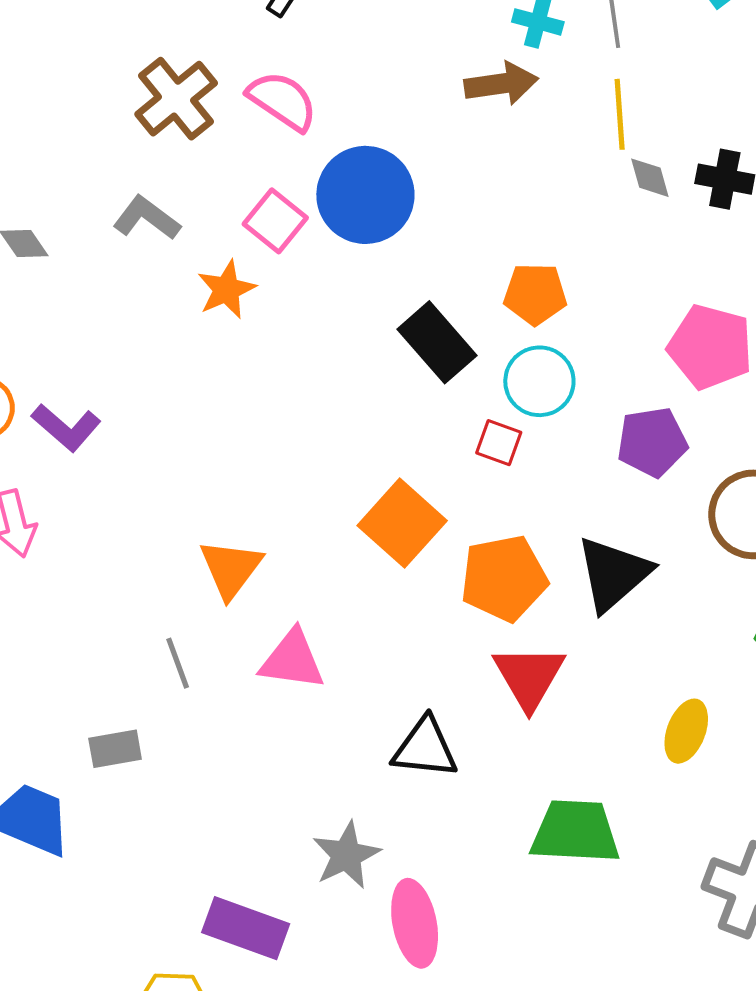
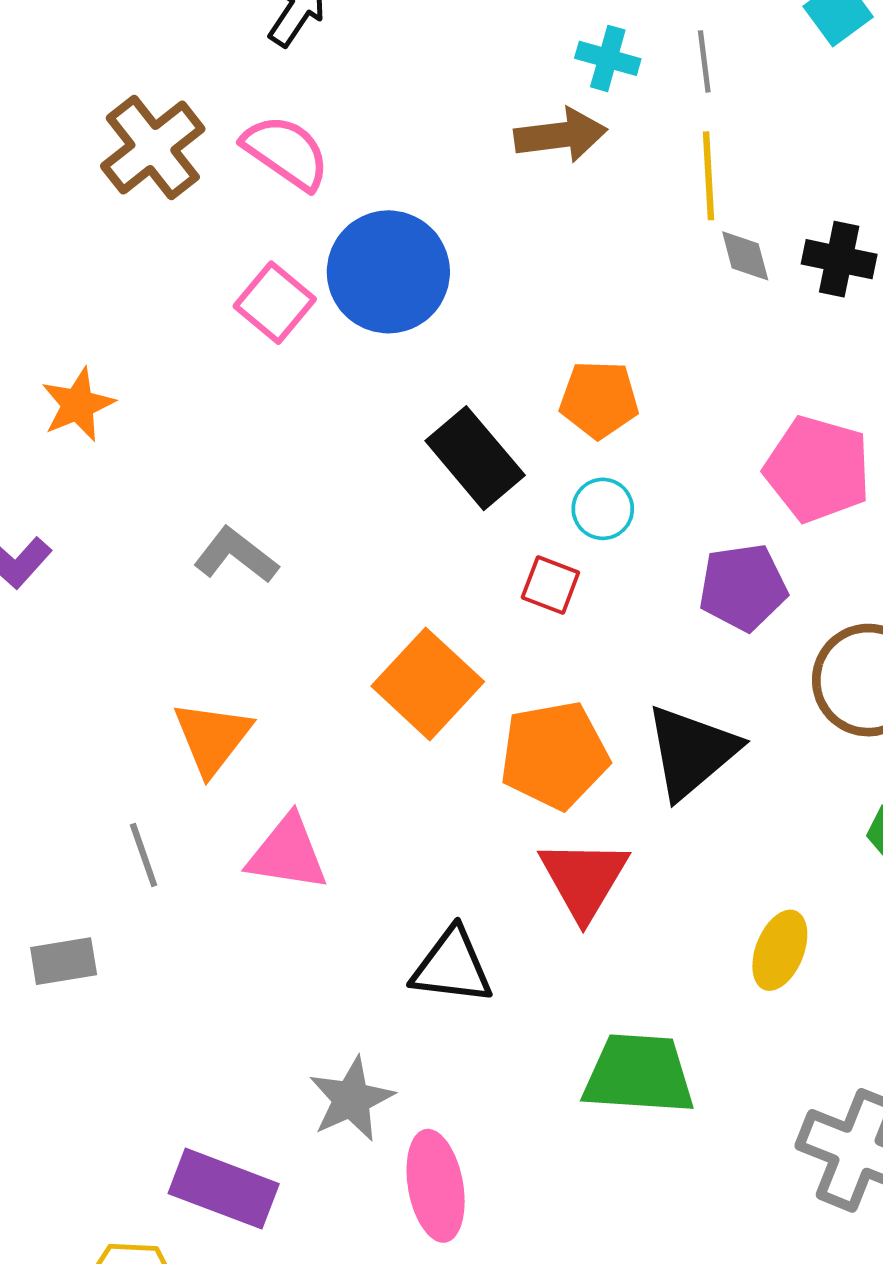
gray L-shape: (147, 218) -> (236, 555), moved
orange star: (226, 289) -> (78, 405), moved
cyan circle: (539, 381) -> (603, 509), size x0.7

